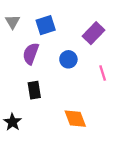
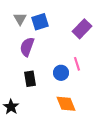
gray triangle: (13, 22) -> (20, 19), moved
blue circle: (68, 59) -> (61, 73), moved
pink line: (103, 73) -> (77, 64), moved

